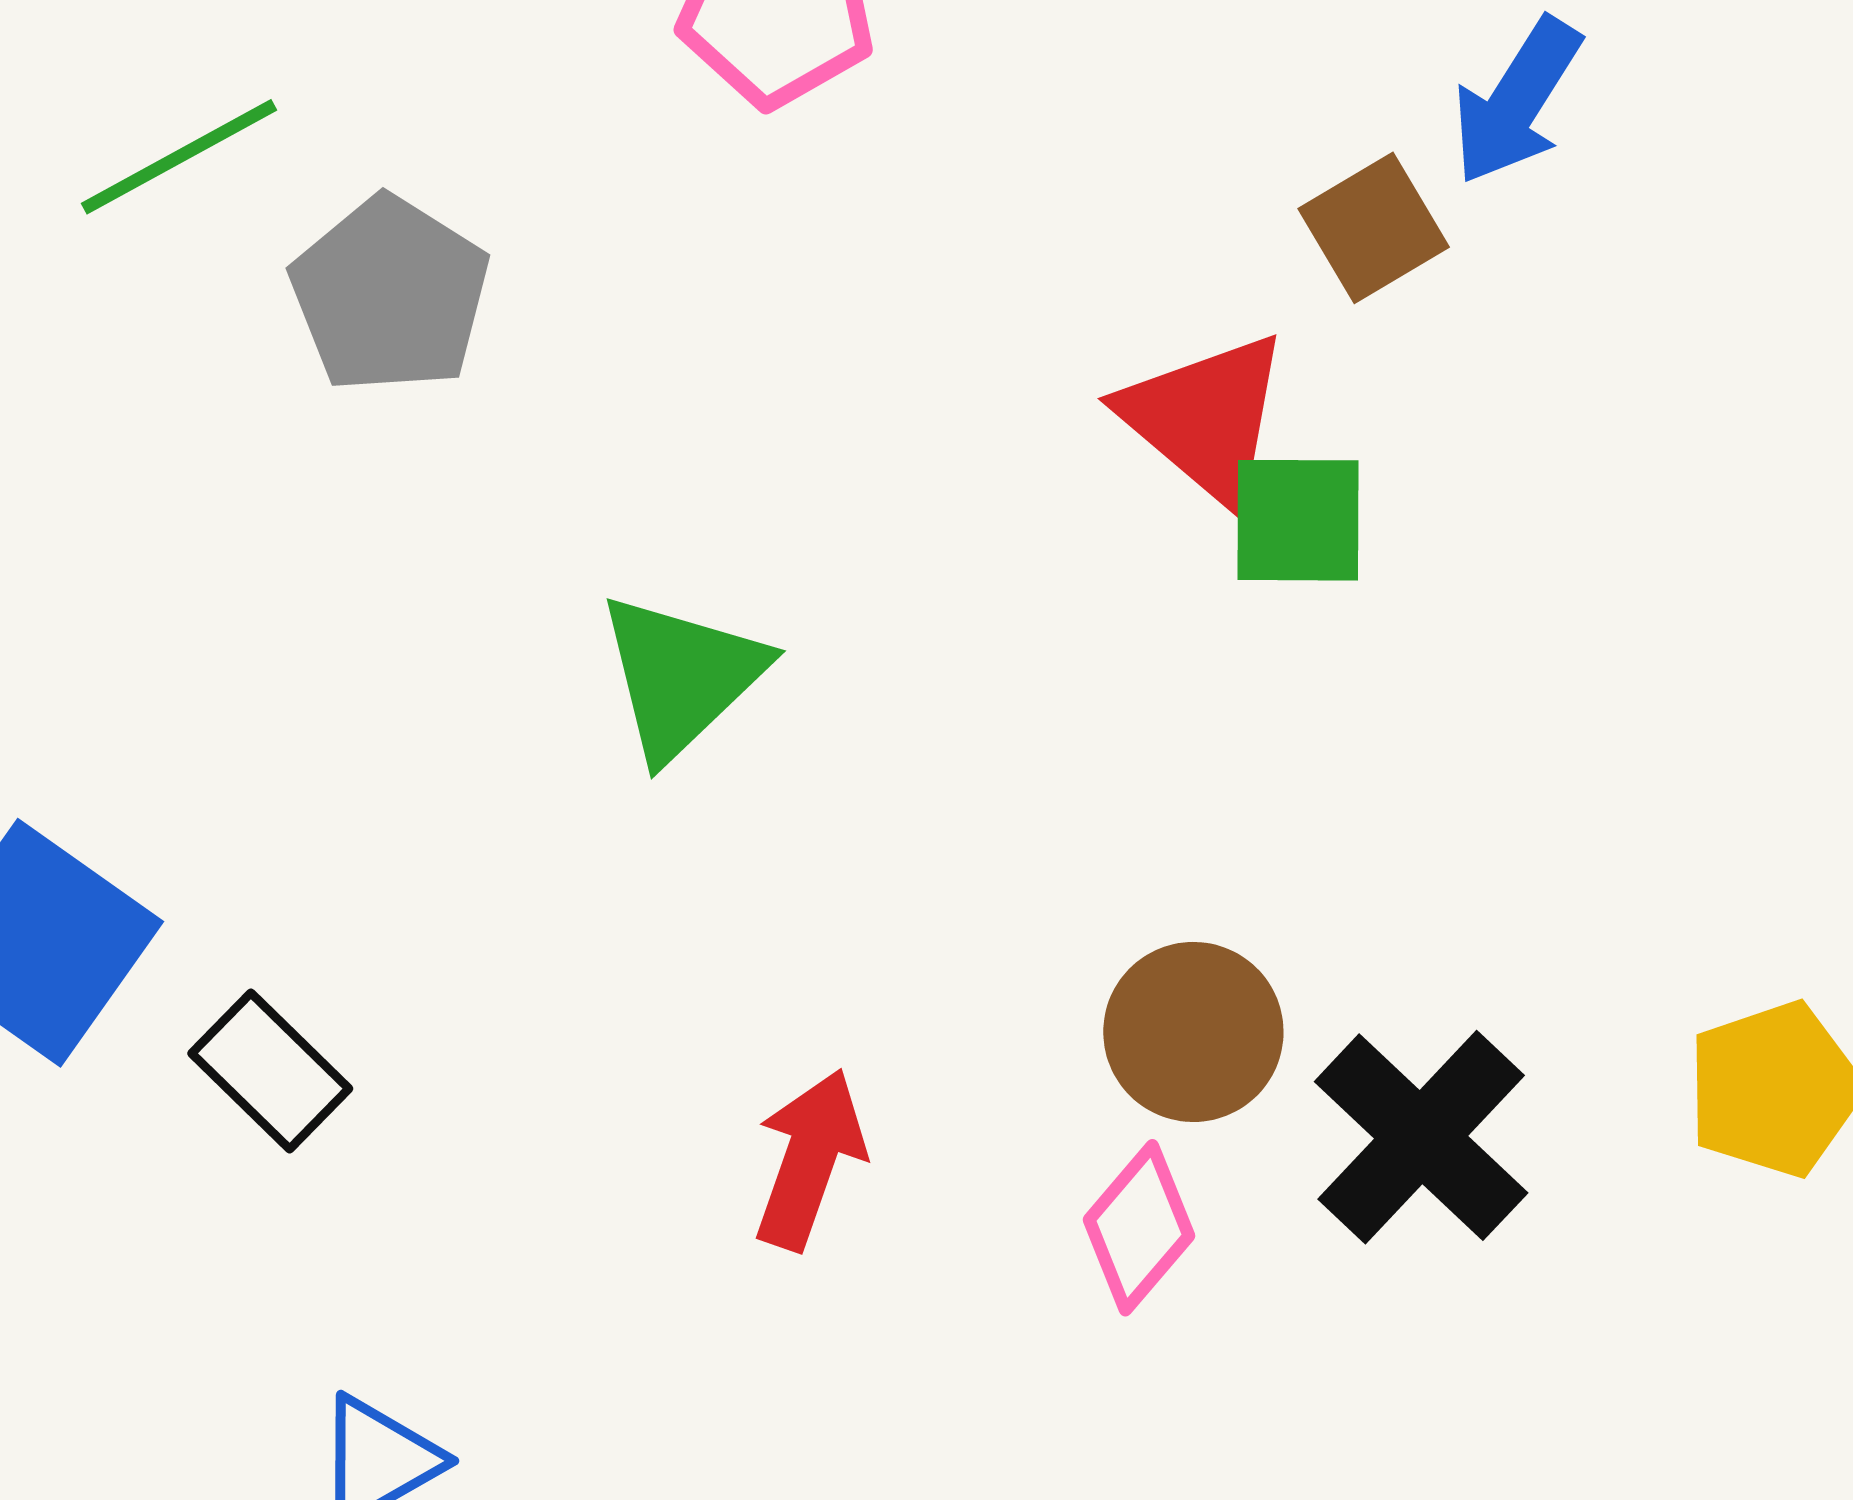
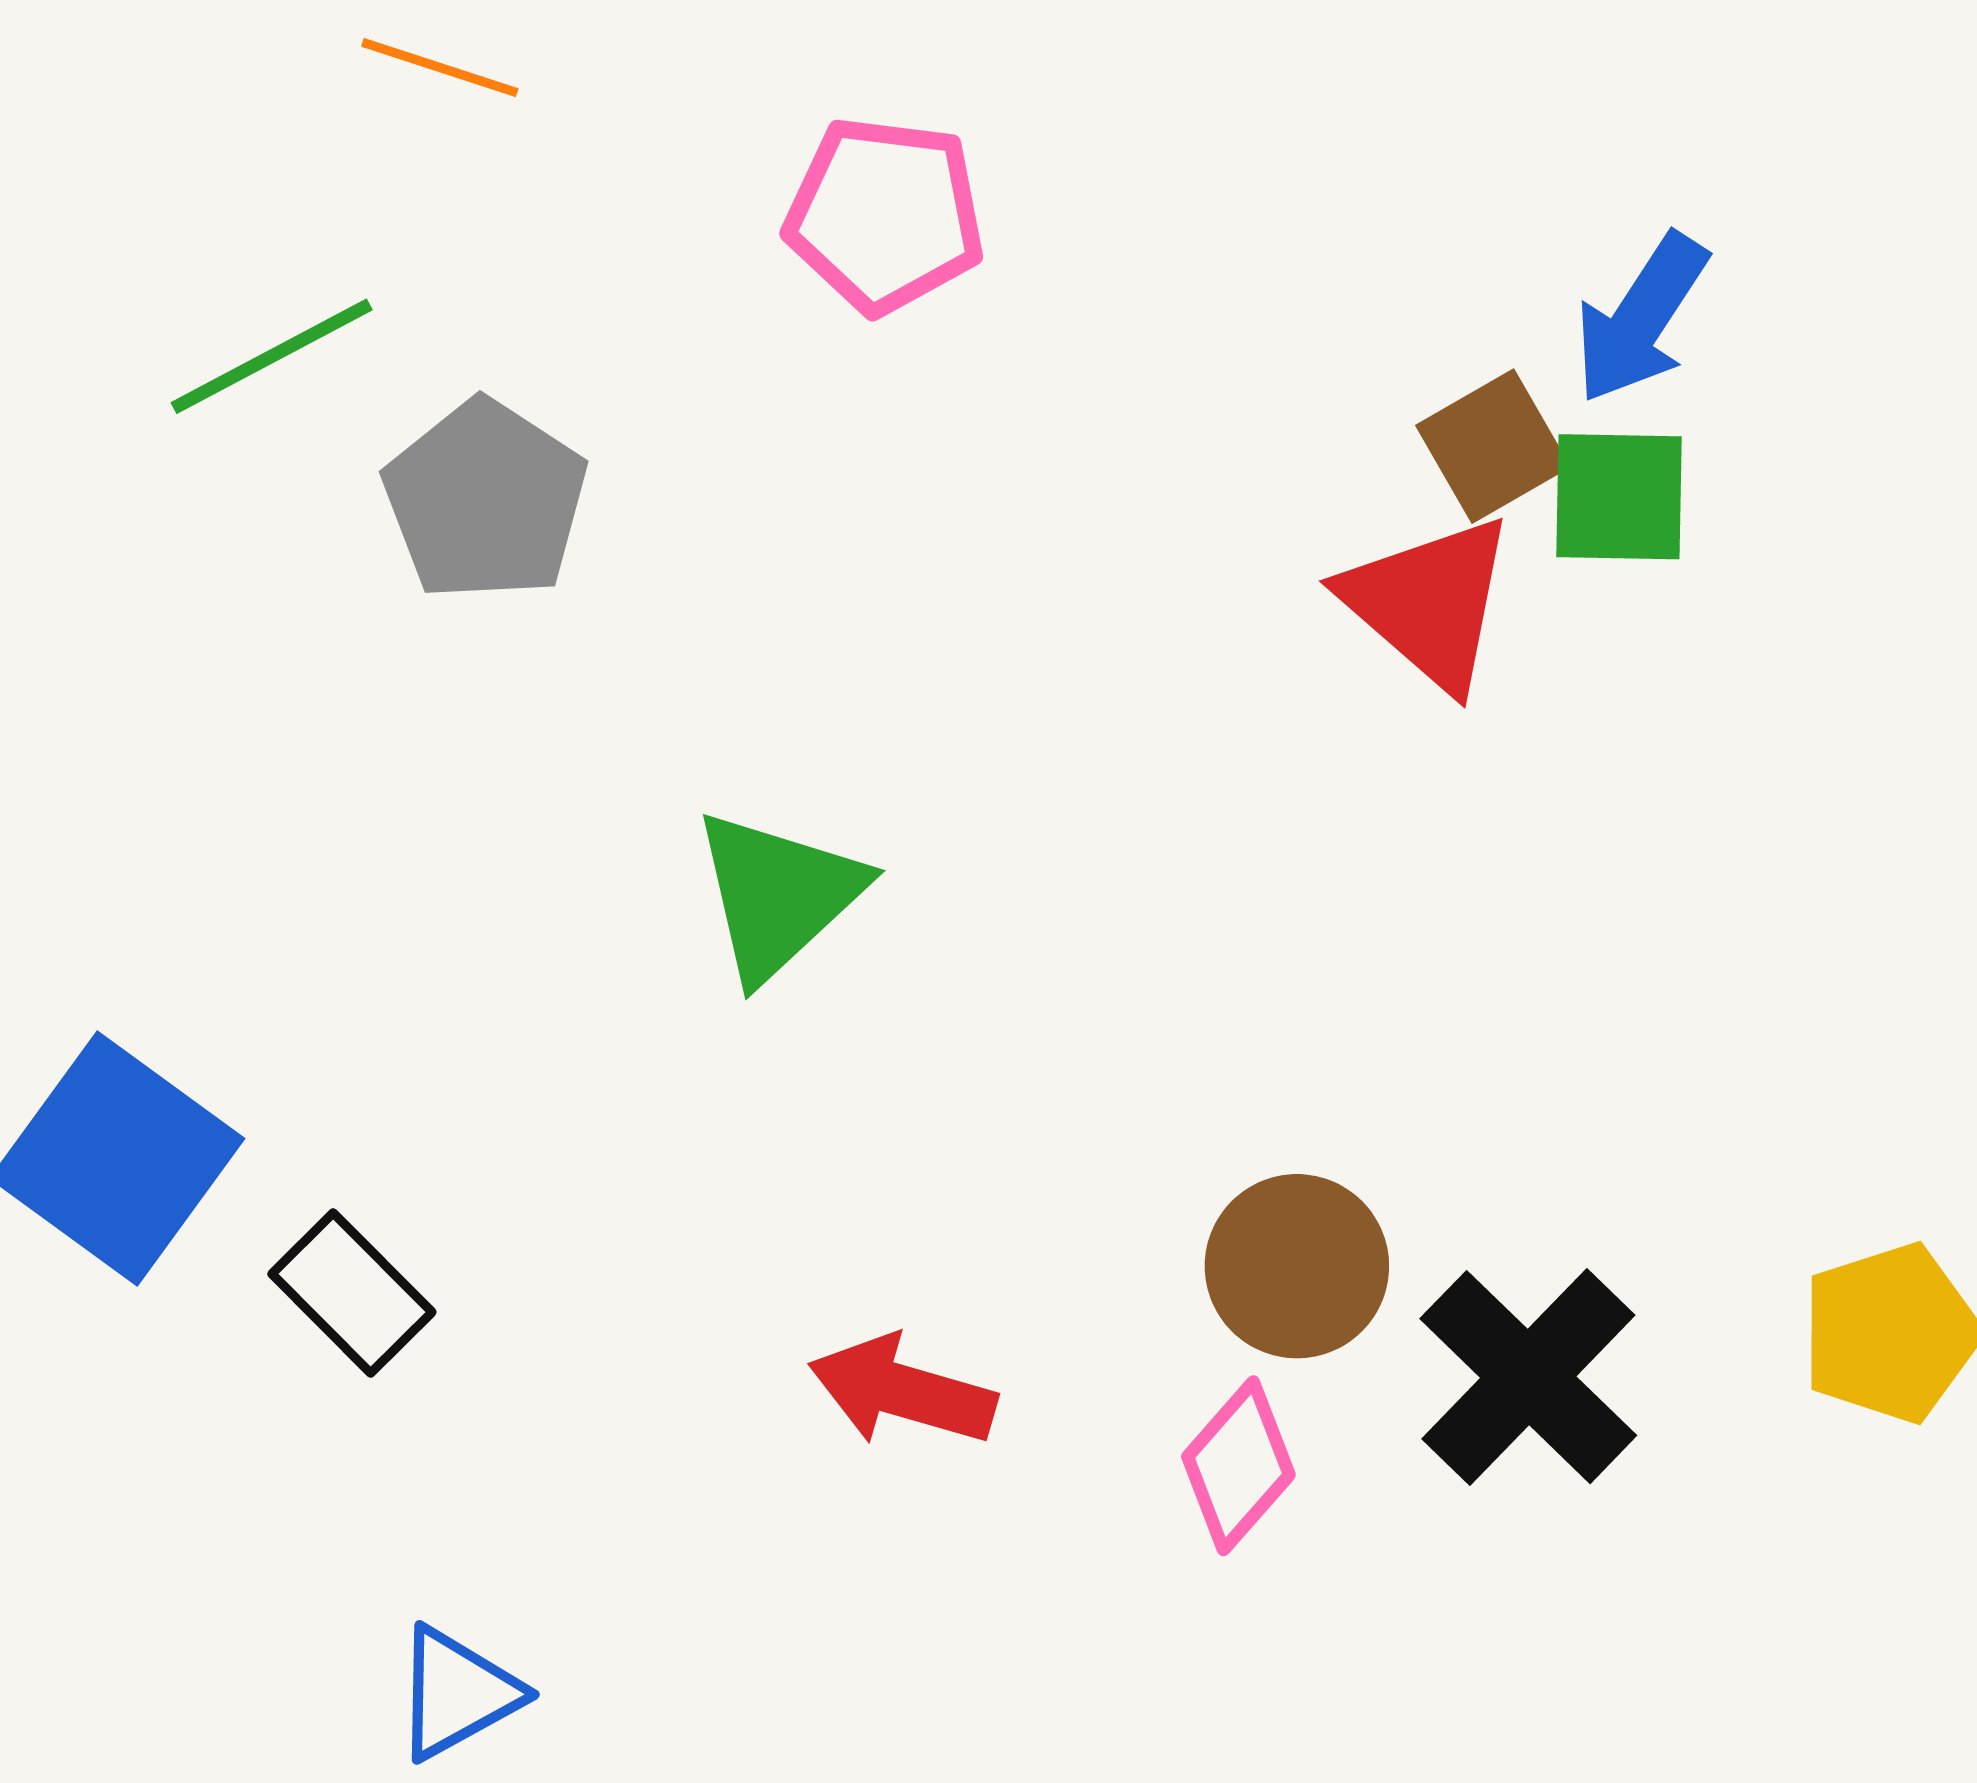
red triangle: (1205, 418) -> (1429, 602), moved
green square: (1298, 520) -> (1619, 497), moved
red arrow: (809, 1159) -> (902, 1391), turned -94

